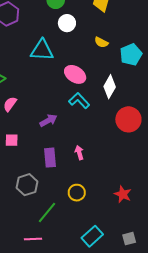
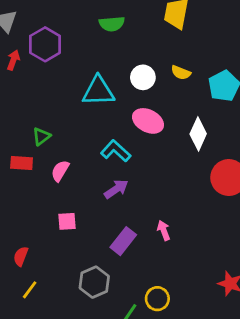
white circle: (67, 23) -> (143, 77), moved
cyan L-shape: (79, 101) -> (116, 151), moved
purple rectangle: (50, 158) -> (123, 241), turned 48
yellow circle: (77, 193) -> (157, 299), moved

